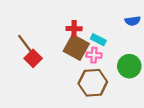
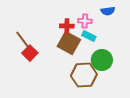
blue semicircle: (133, 21) -> (108, 11), moved
pink cross: (94, 55) -> (85, 21), moved
green circle: (129, 66) -> (102, 60), moved

